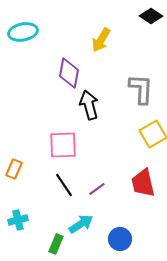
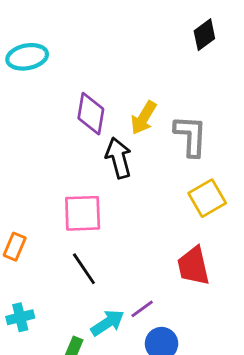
black diamond: (151, 16) -> (204, 35), turned -70
yellow arrow: (101, 40) -> (144, 118), moved
purple line: (97, 189) -> (142, 309), moved

